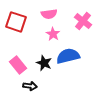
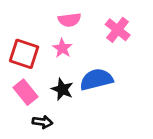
red square: (16, 22) -> (24, 54), moved
pink star: (53, 34) -> (62, 48), moved

